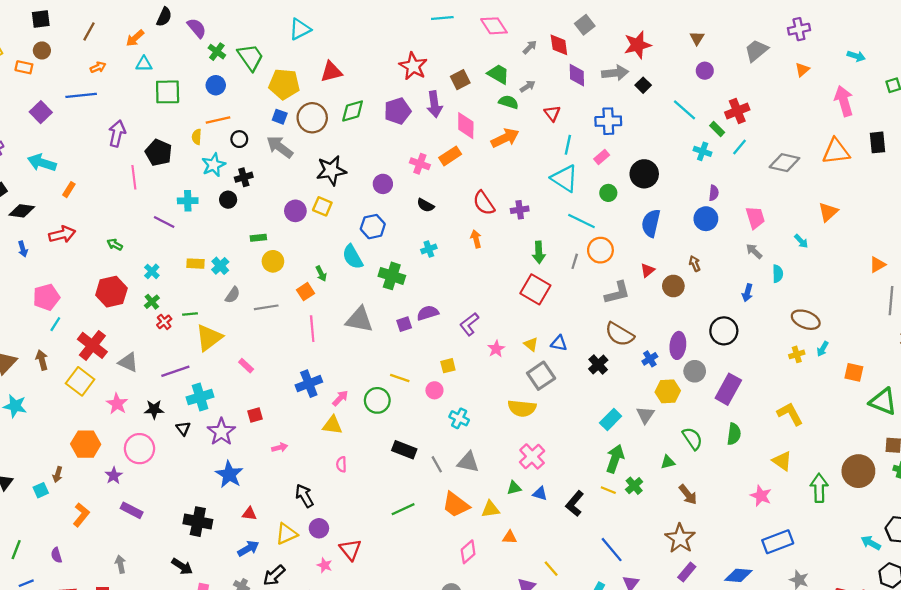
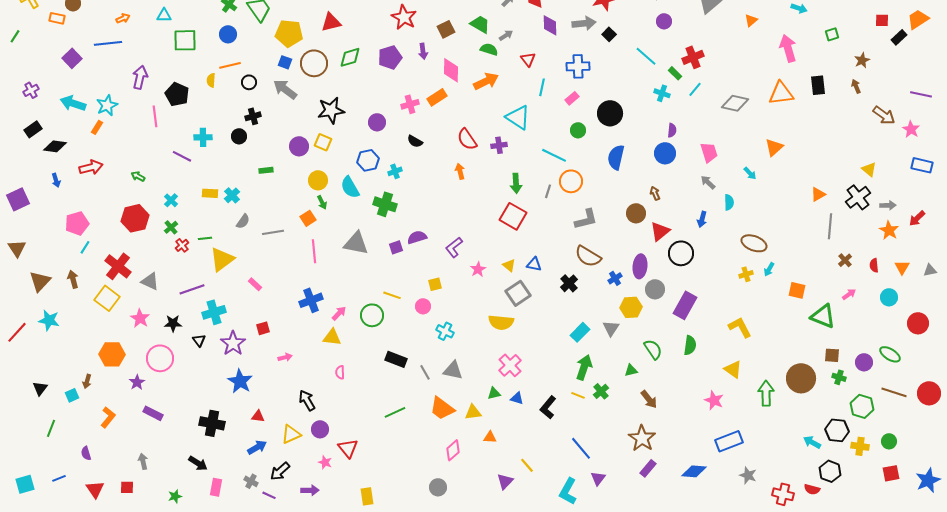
purple arrow: (434, 104) -> (423, 51), size x0.7
pink cross: (420, 164) -> (410, 104), turned -36
cyan star: (214, 165) -> (107, 105), moved
cyan triangle: (565, 178) -> (518, 117), moved
cyan cross: (429, 249) -> (395, 171), moved
yellow circle: (273, 261) -> (318, 180), moved
red triangle: (648, 270) -> (660, 231), moved, size x1.5
green line: (16, 550) -> (51, 428), moved

